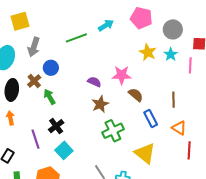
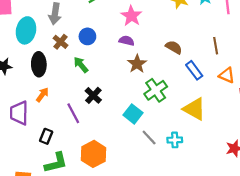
blue circle: (51, 68) -> (87, 36), moved
pink star: (122, 75) -> (131, 16), moved, turned -30
brown cross: (34, 81) -> (60, 42), moved
orange arrow: (10, 118) -> (42, 95), turned 56
cyan square: (64, 150) -> (133, 114), moved

